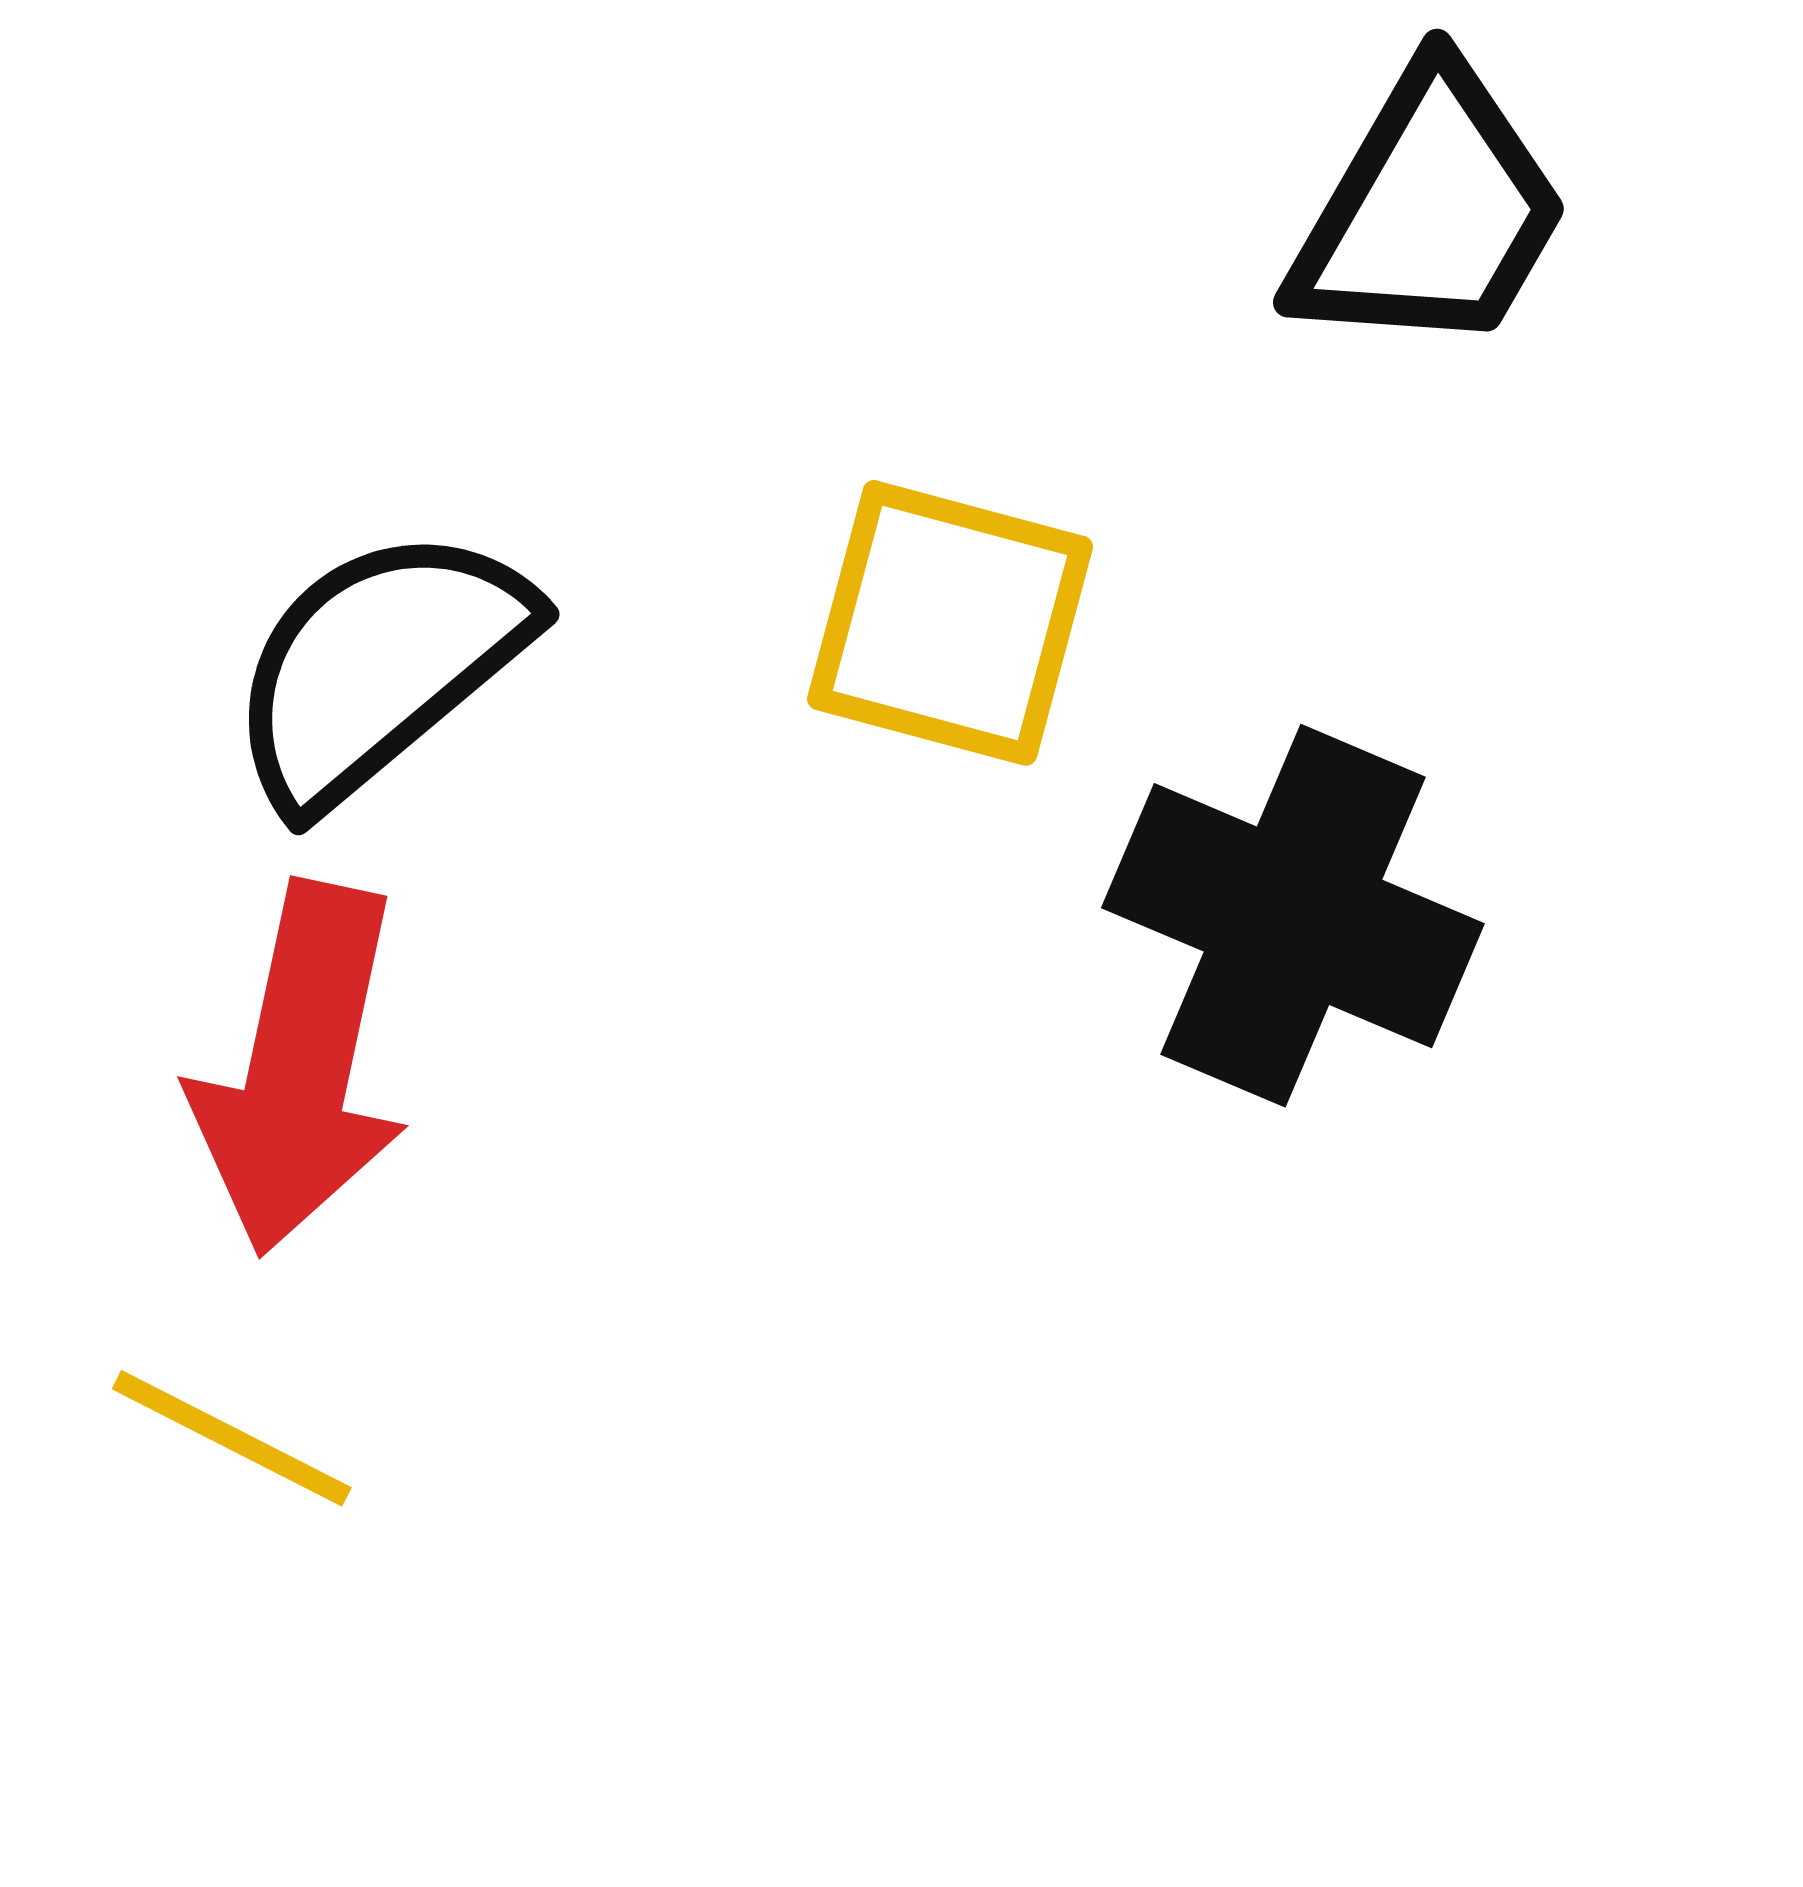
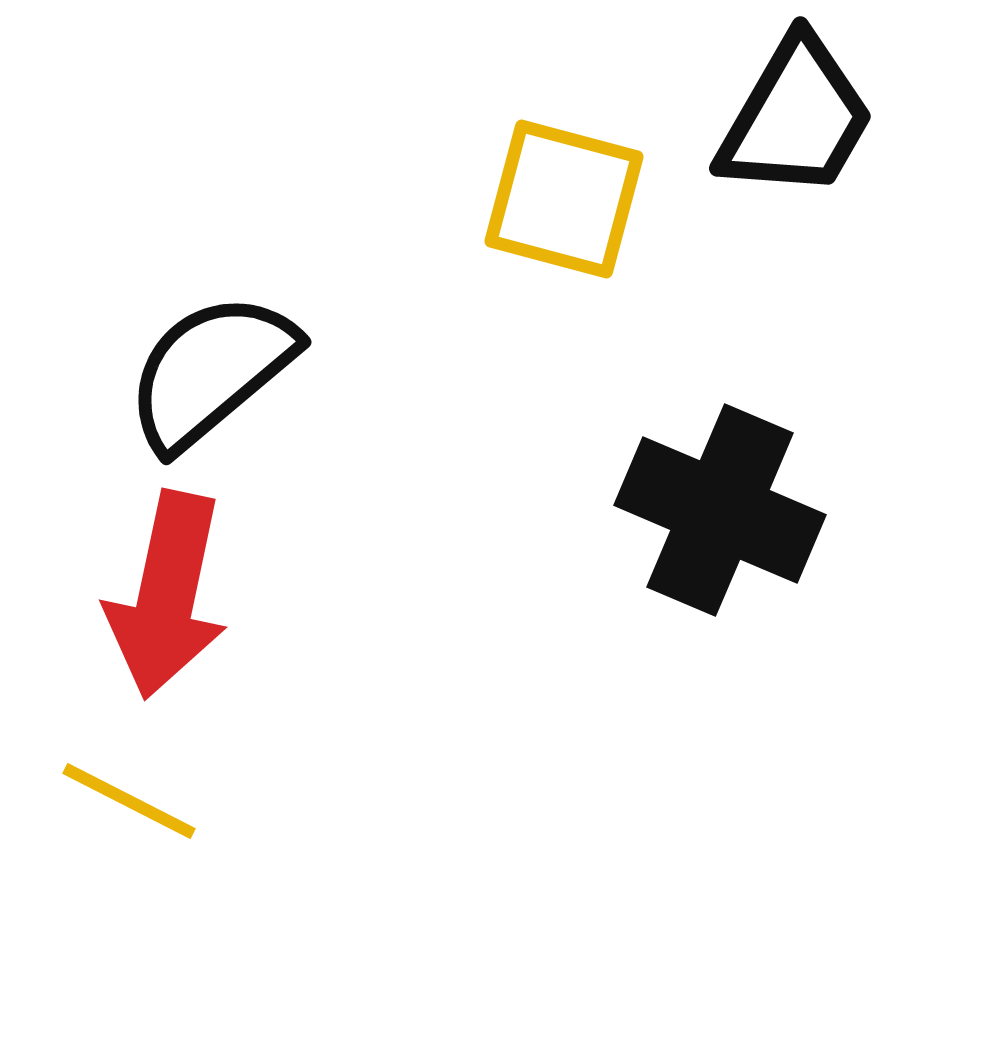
yellow square: (950, 623) -> (564, 199), moved

